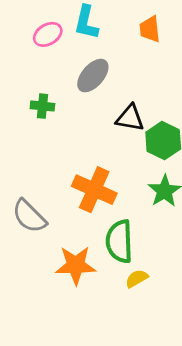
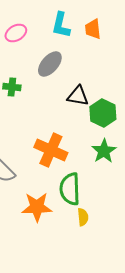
cyan L-shape: (86, 22) -> (61, 25), moved
yellow semicircle: (137, 279) -> (83, 217), turned 114

